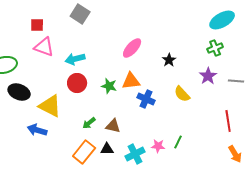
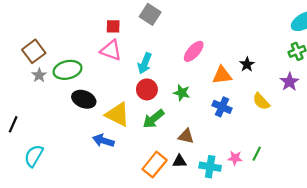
red square: (37, 25) -> (113, 26), moved
pink ellipse: (132, 48) -> (194, 51), moved
cyan arrow: (75, 59) -> (145, 63), turned -54
orange triangle: (131, 81) -> (222, 75), moved
green arrow: (89, 123) -> (153, 119), moved, size x1.5
cyan cross: (135, 154) -> (210, 167), turned 36

